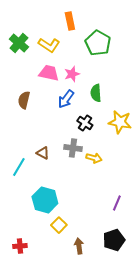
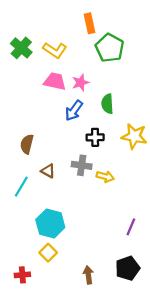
orange rectangle: (70, 21) -> (89, 23), moved
brown semicircle: (24, 100) -> (27, 144), moved
black cross: (85, 123) -> (95, 137), turned -35
yellow square: (59, 225) -> (48, 253), moved

